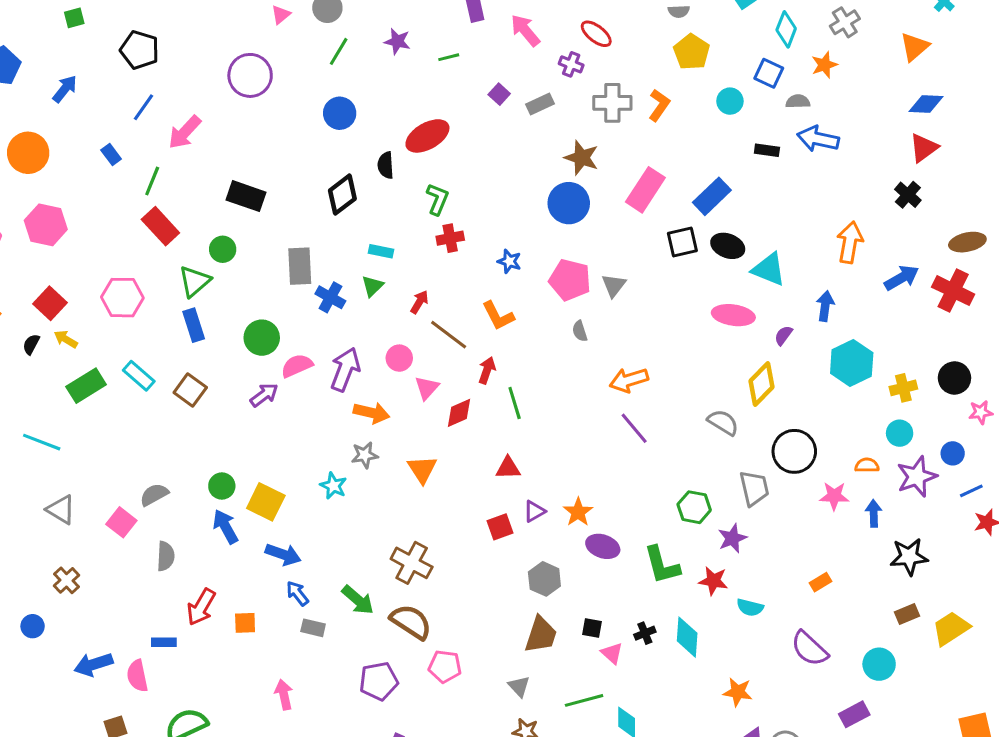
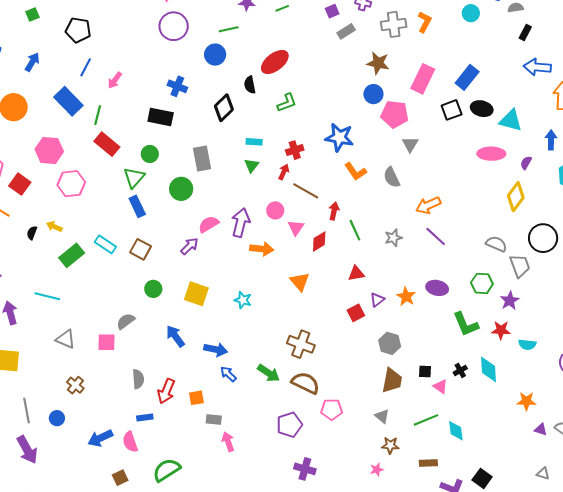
green line: (339, 51) -> (229, 29), moved, turned 54
purple circle: (250, 75) -> (174, 26), moved
purple square: (499, 94) -> (332, 11), moved, turned 32
pink arrow: (185, 132) -> (115, 80), size x0.7
blue arrow: (818, 139) -> (537, 67), moved
black rectangle: (767, 150) -> (525, 33), moved, turned -63
blue rectangle: (111, 154) -> (68, 101), size x2.0
green L-shape: (437, 199) -> (287, 103), turned 55
blue circle: (569, 203) -> (373, 94), size x0.7
pink hexagon: (46, 225) -> (49, 150), moved
red cross: (450, 238) -> (295, 150), moved
blue star: (509, 261) -> (339, 137), size x1.8
pink pentagon: (570, 280) -> (395, 114), moved
blue cross: (330, 297) -> (177, 86), moved
pink hexagon: (122, 298) -> (71, 184), moved
red square: (50, 303) -> (20, 184), moved
orange L-shape: (498, 316) -> (355, 171), moved
gray semicircle: (580, 331) -> (392, 177), size x1.5
green circle: (262, 338) -> (181, 189), moved
gray semicircle: (723, 422) -> (496, 244), moved
gray star: (365, 455) -> (393, 238), moved
green circle: (222, 486) -> (153, 289), moved
yellow square: (266, 502) -> (196, 294), moved
pink square: (121, 522) -> (106, 342), turned -30
purple ellipse: (603, 546) -> (437, 288), moved
gray semicircle: (166, 556) -> (138, 379), moved
gray rectangle: (313, 628) -> (214, 420), moved

